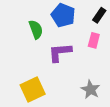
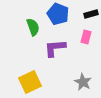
black rectangle: (99, 15) -> (91, 14), turned 40

